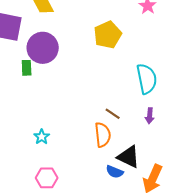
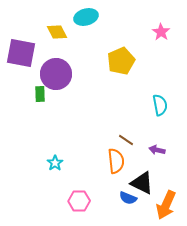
cyan semicircle: (147, 79) -> (160, 105), size x0.7
purple arrow: (150, 116) -> (157, 150), moved, turned 98
pink hexagon: (47, 178) -> (79, 201), moved

